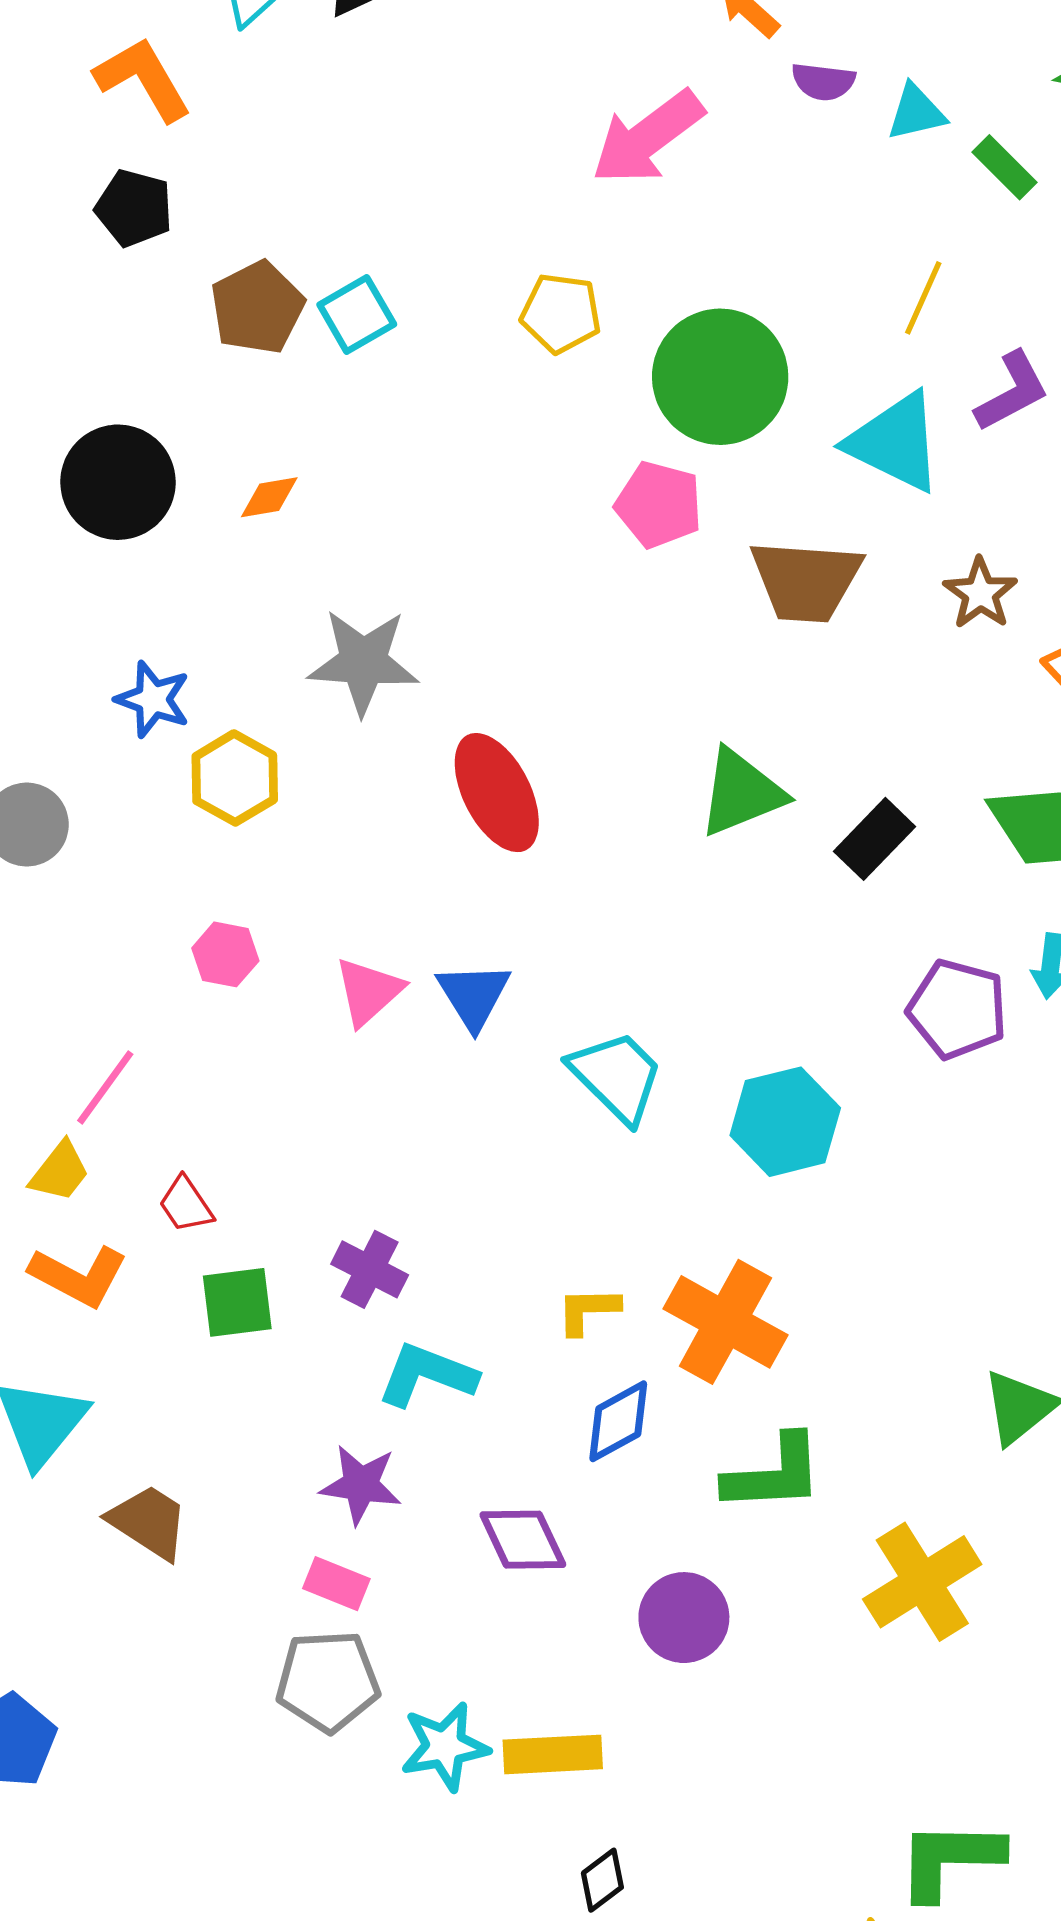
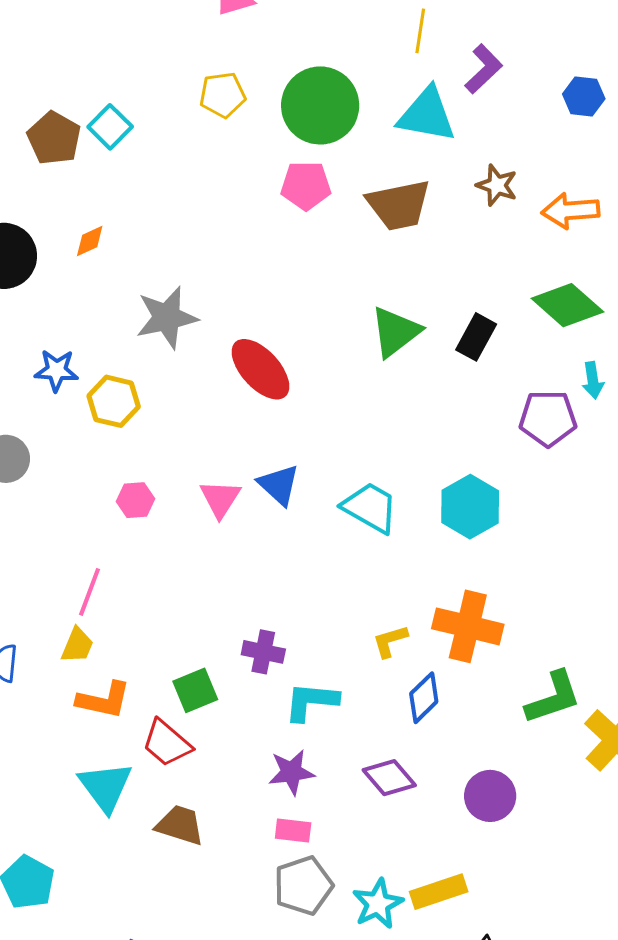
red trapezoid: (186, 1205) -> (167, 743), moved, size x1.5
green L-shape: (774, 1474) -> (553, 698), moved

